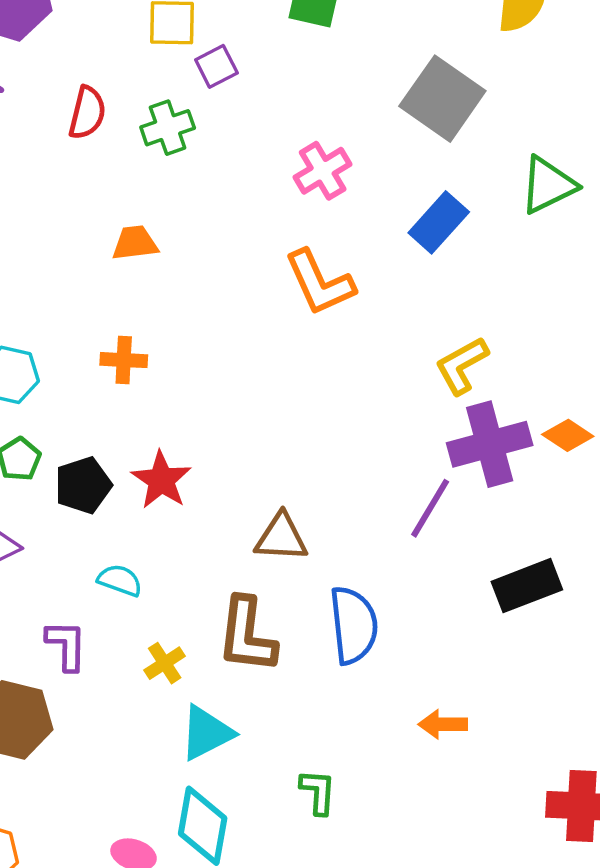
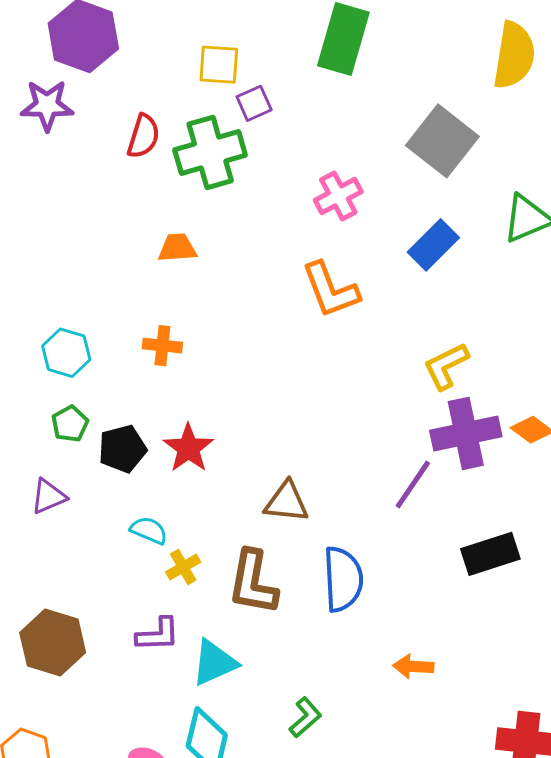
green cross: (168, 128) -> (210, 152), size x1.6
purple L-shape: (66, 645) -> (158, 635), moved, turned 84
yellow cross: (165, 663) -> (183, 567), moved
green L-shape: (318, 792) -> (305, 717), turned 42

